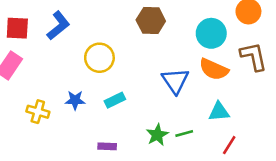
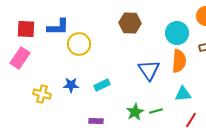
blue L-shape: (58, 26) -> (58, 27), turned 40
yellow circle: (99, 58) -> (79, 44), moved
orange semicircle: (214, 69) -> (179, 61), turned -110

